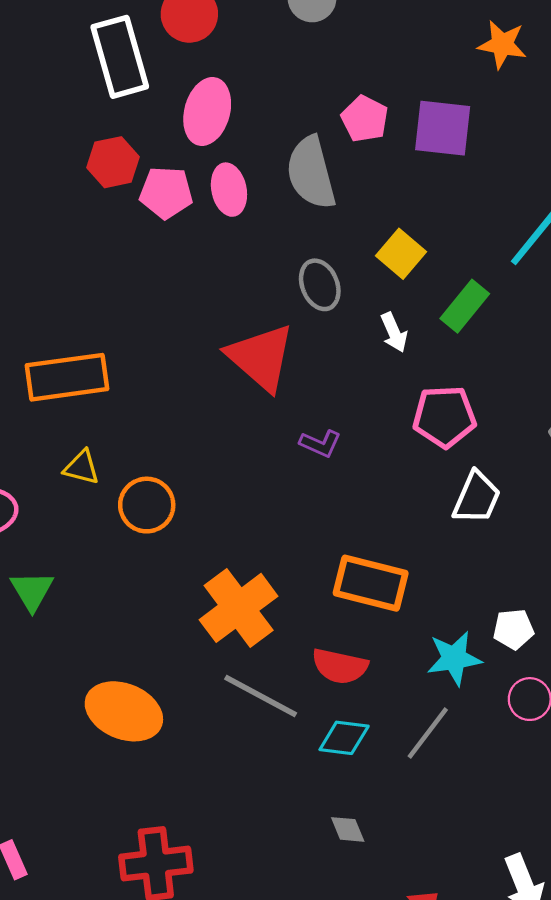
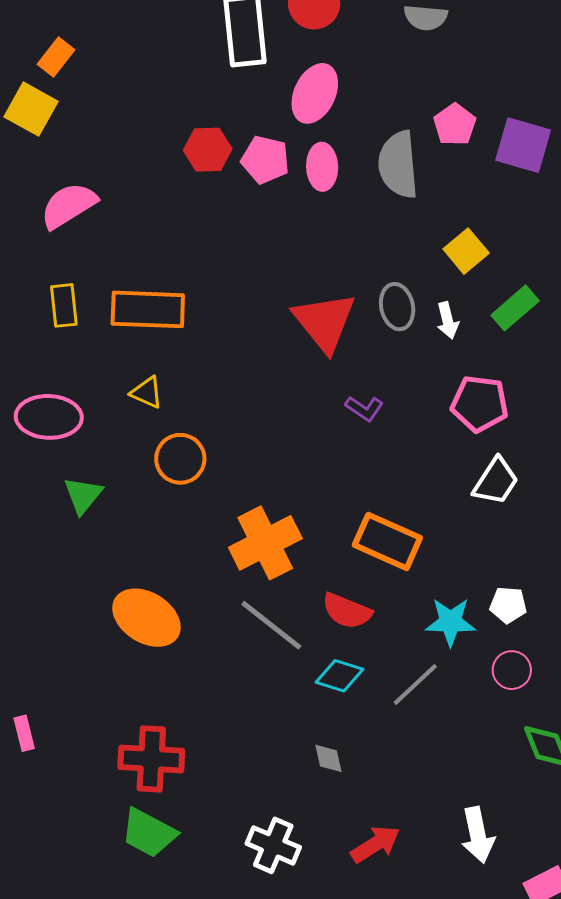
red hexagon: (113, 162) -> (208, 150), moved
gray ellipse: (320, 285) -> (397, 307), moved
orange circle: (147, 505) -> (180, 459), moved

